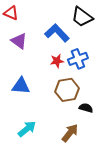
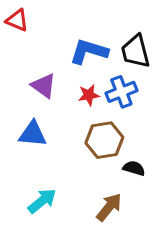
black trapezoid: (82, 17) -> (135, 51), moved, turned 40
blue L-shape: (57, 33) -> (89, 51), turned -30
purple triangle: (19, 41) -> (44, 86), moved

